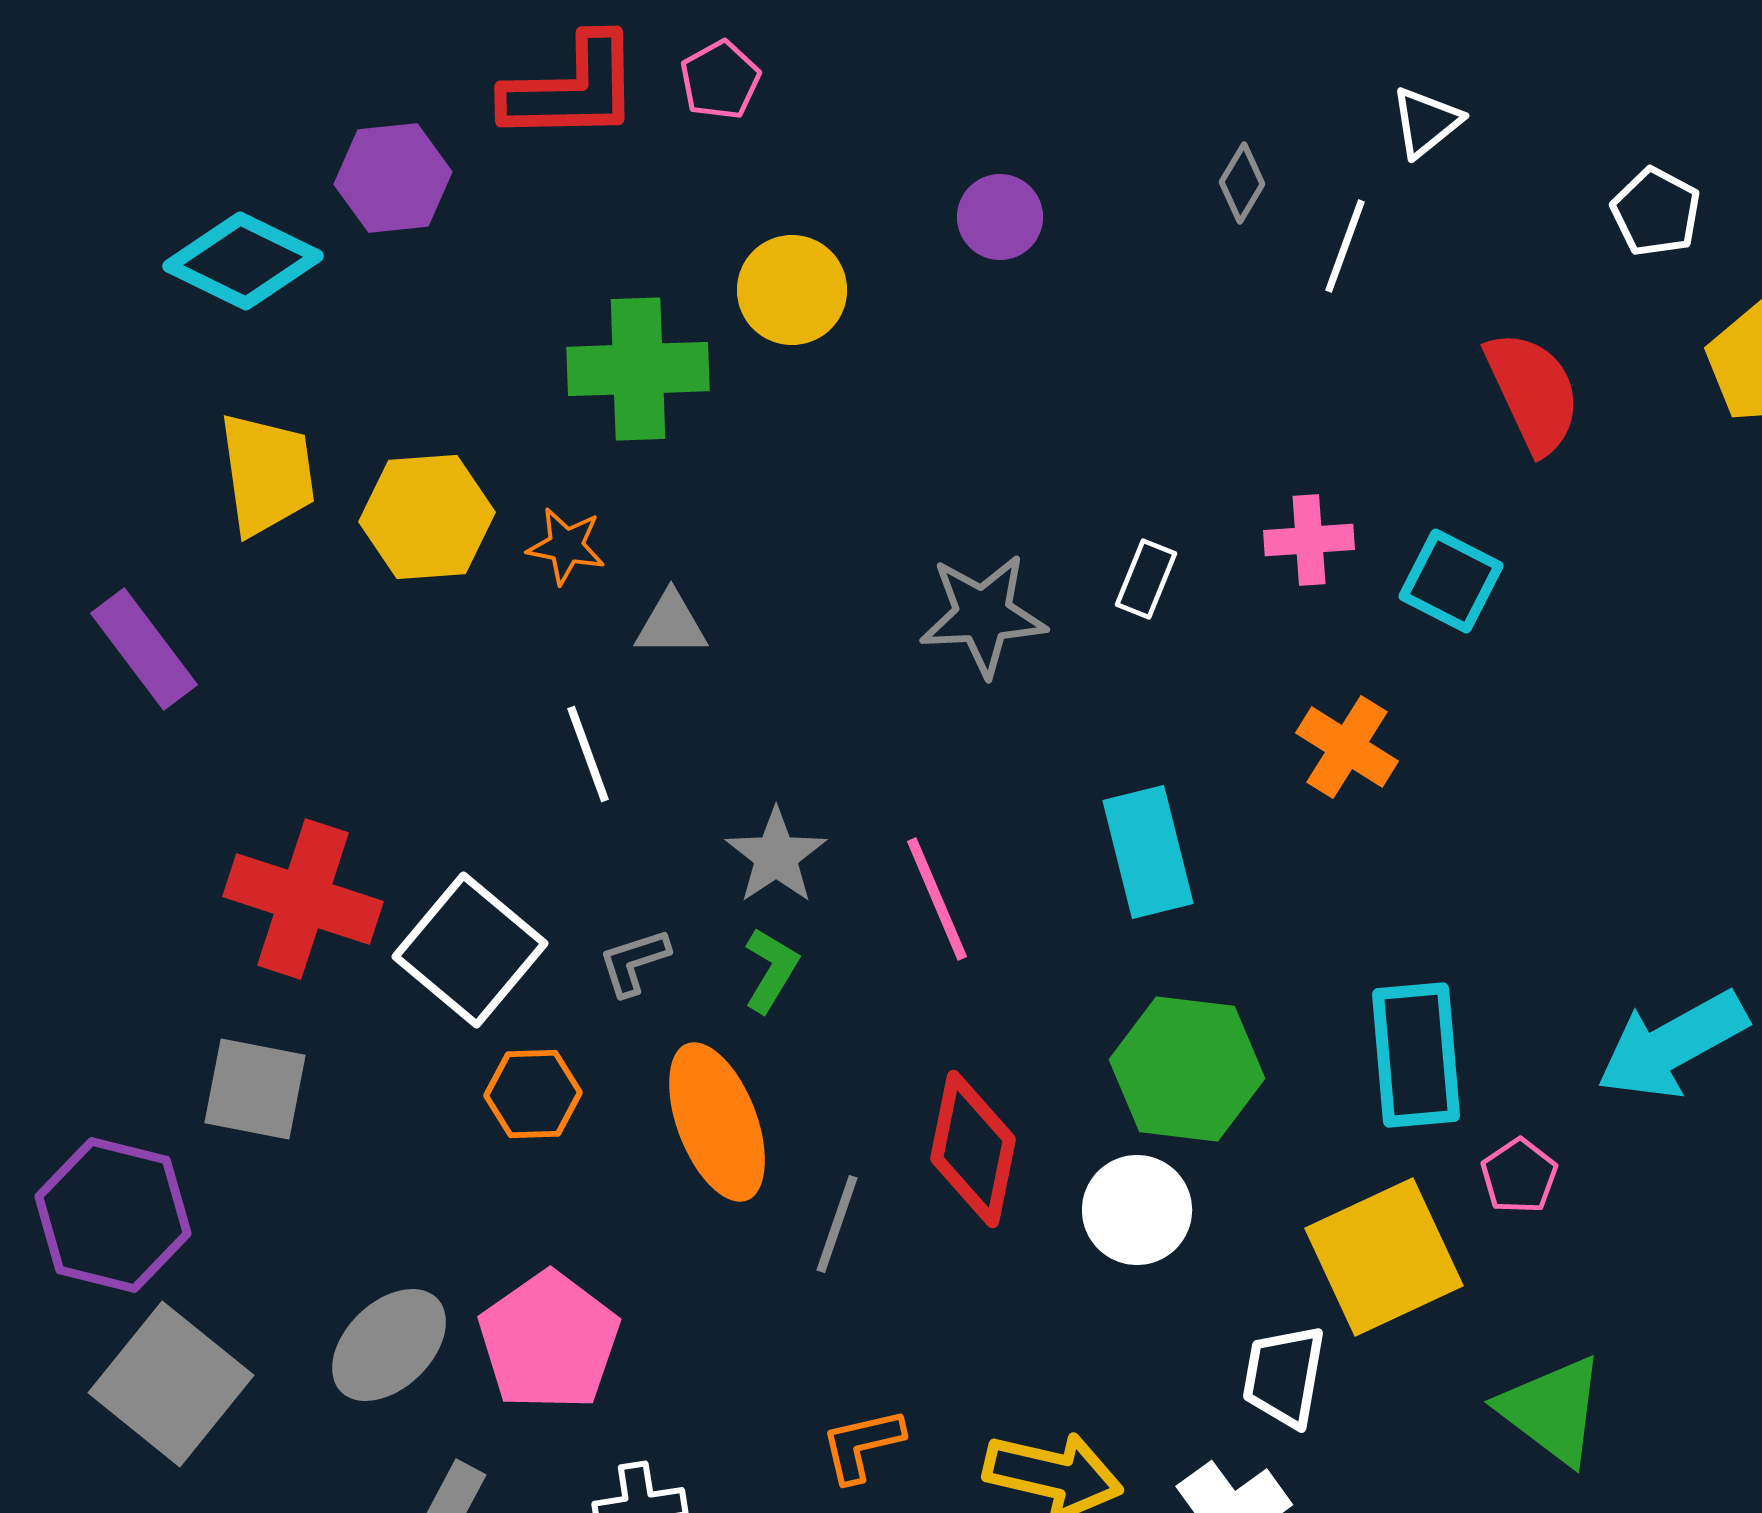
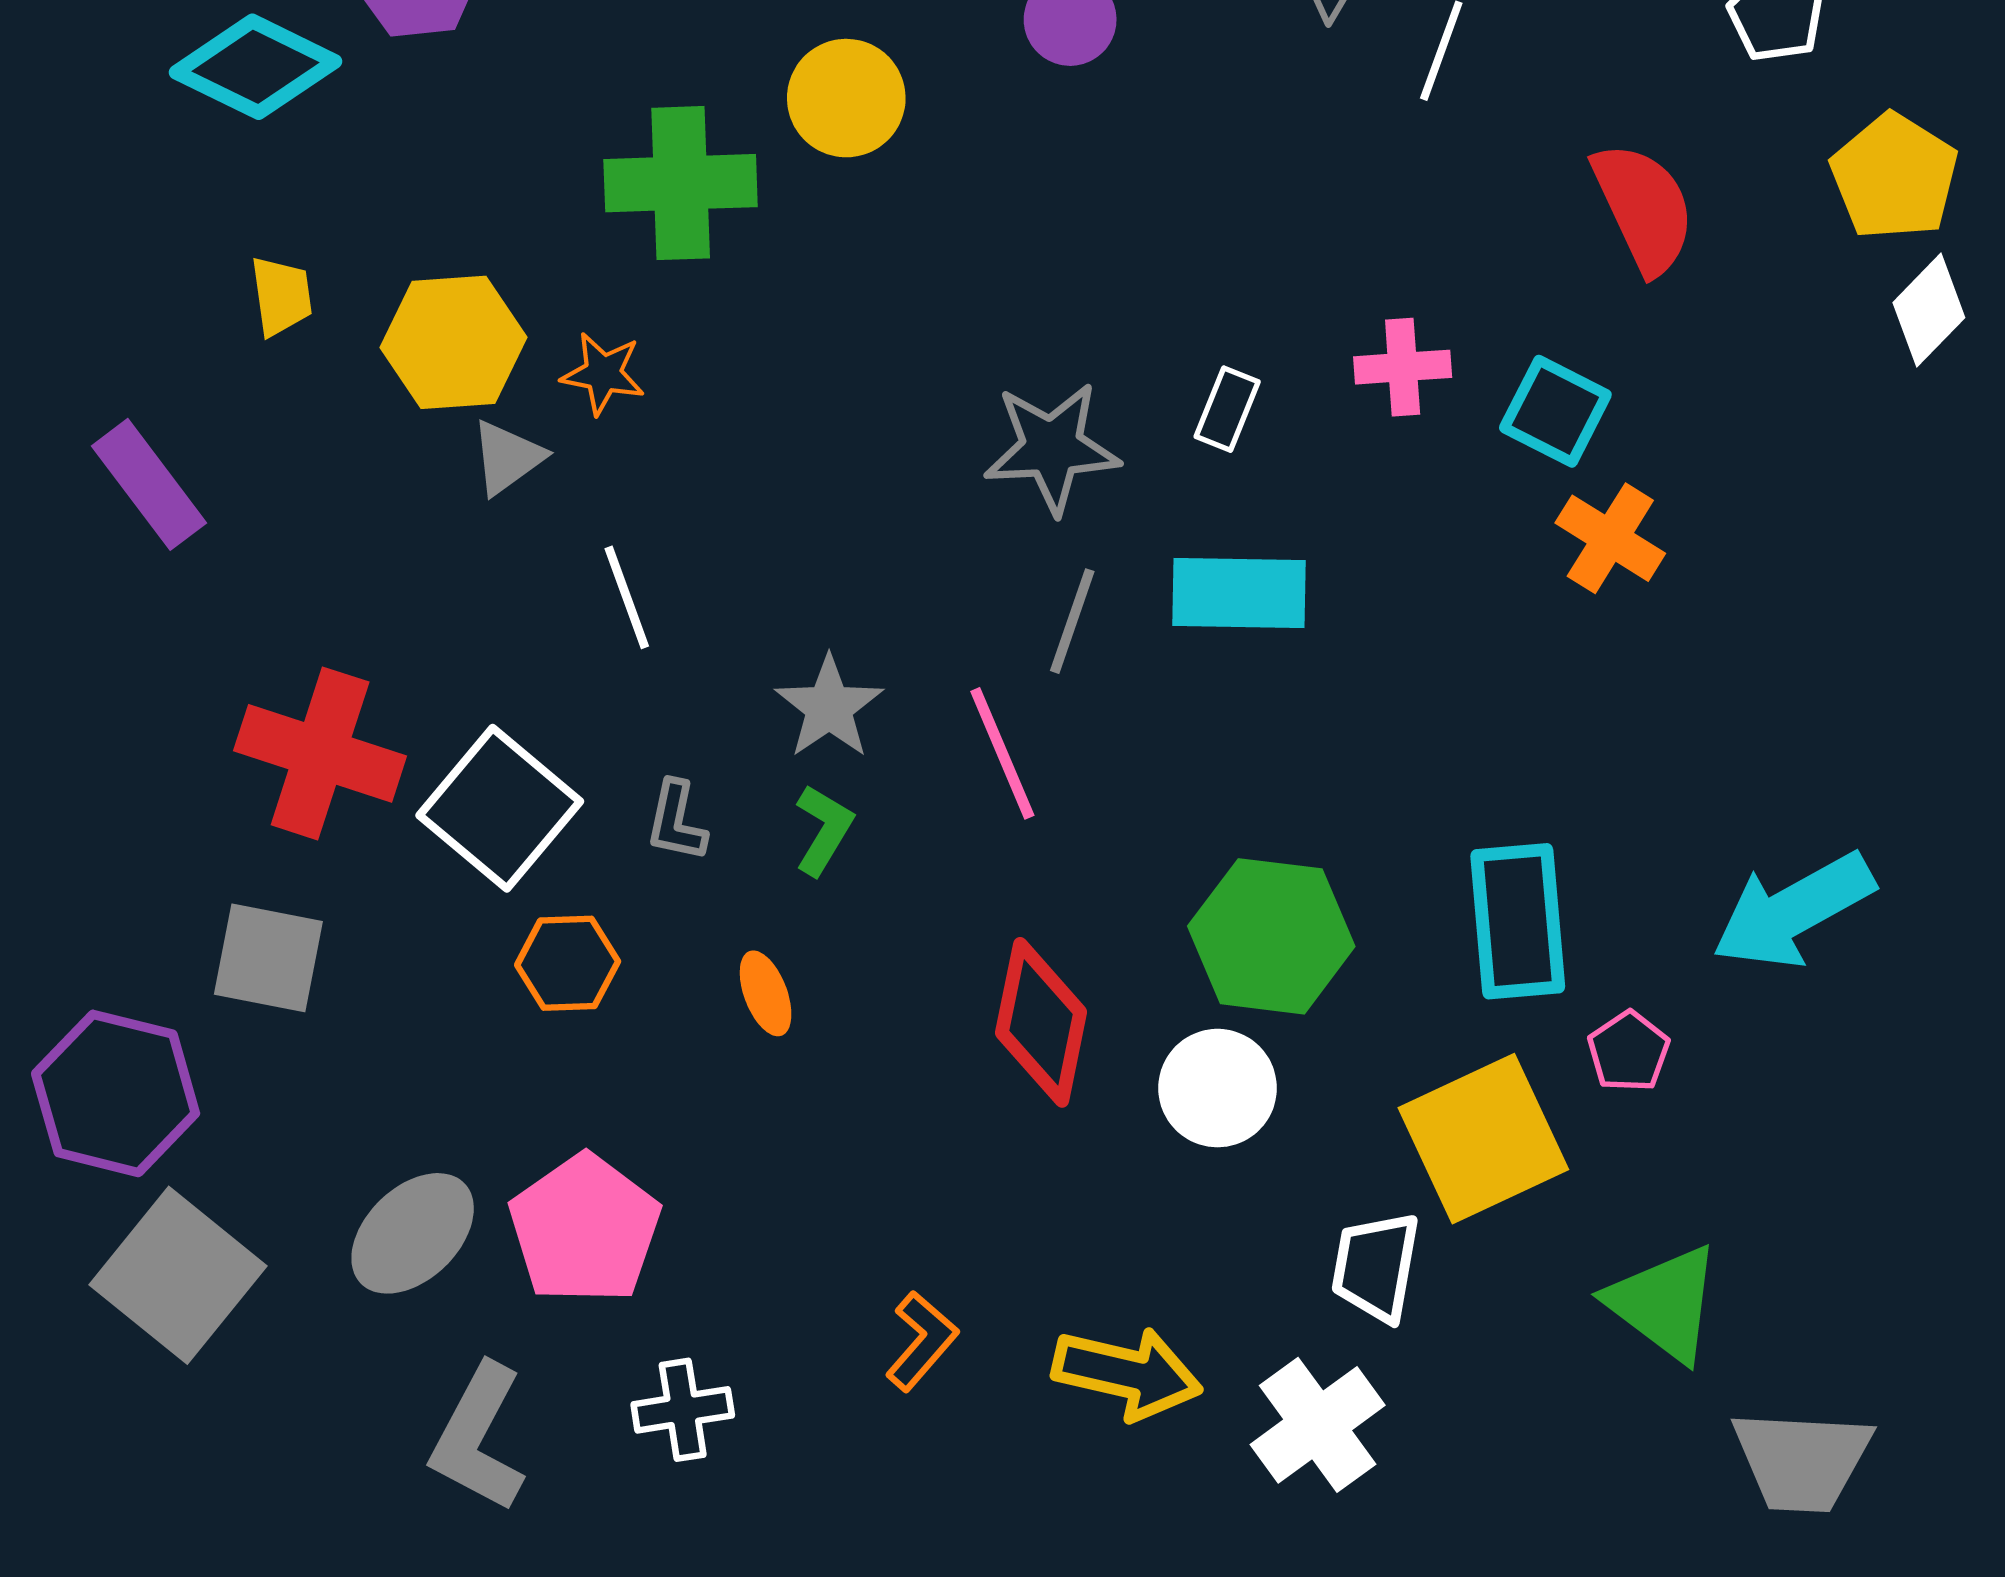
yellow trapezoid: (267, 474) -> (281, 296), size x0.6
gray triangle: (671, 624) -> (507, 457), moved, turned -36
orange cross: (1347, 747) -> (1610, 538), moved
cyan rectangle: (1148, 852) -> (1239, 593), moved, turned -75
gray L-shape: (634, 962) -> (676, 821), turned -60
orange ellipse: (717, 1122) -> (766, 993), size x0.5
gray line: (837, 1224) -> (1072, 621), moved
orange L-shape: (862, 1445) -> (922, 1341), turned 144

